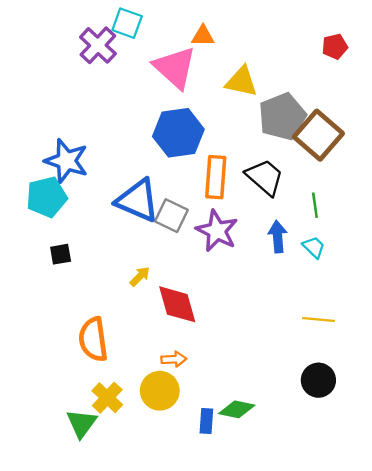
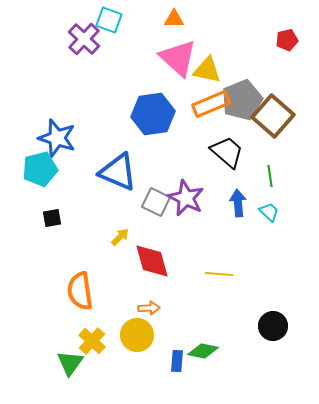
orange triangle: (203, 36) -> (174, 19), moved
pink triangle: (175, 67) -> (178, 58), moved
orange rectangle: (216, 177) -> (211, 104), moved, turned 63
gray square: (171, 216) -> (156, 202), moved
yellow line: (318, 320) -> (219, 274), moved

